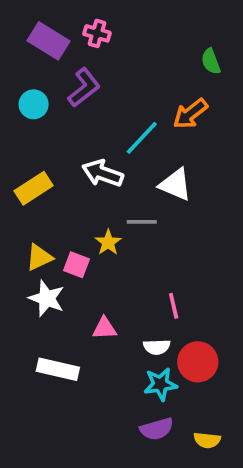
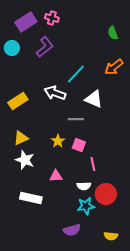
purple rectangle: (49, 41) -> (26, 22), turned -65
cyan circle: (34, 104) -> (12, 48), moved
orange arrow: (190, 114) -> (114, 67), moved
yellow star: (108, 242) -> (58, 141), moved
pink square: (76, 265) -> (79, 145), moved
purple semicircle: (157, 429) -> (72, 230), moved

